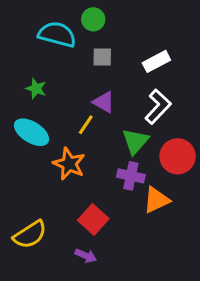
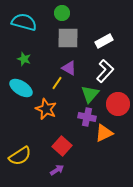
cyan semicircle: (57, 34) -> (24, 22), moved
gray square: (102, 57) -> (68, 38), size x1.6
purple arrow: (86, 256) -> (57, 170), turned -56

